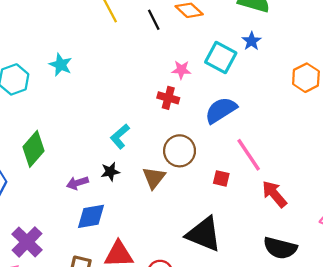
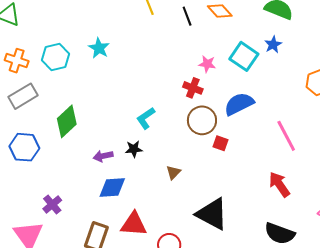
brown circle: (180, 151) -> (202, 120), moved
pink line: (249, 155) -> (286, 136), moved
brown triangle: (154, 178) -> (173, 172), moved, size x0.7
red square: (221, 178) -> (221, 143), moved
purple cross: (27, 242) -> (52, 205), size x0.7

